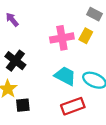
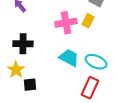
black cross: (15, 61) -> (23, 44), turned -36
red rectangle: (73, 106) -> (90, 88), moved, turned -45

